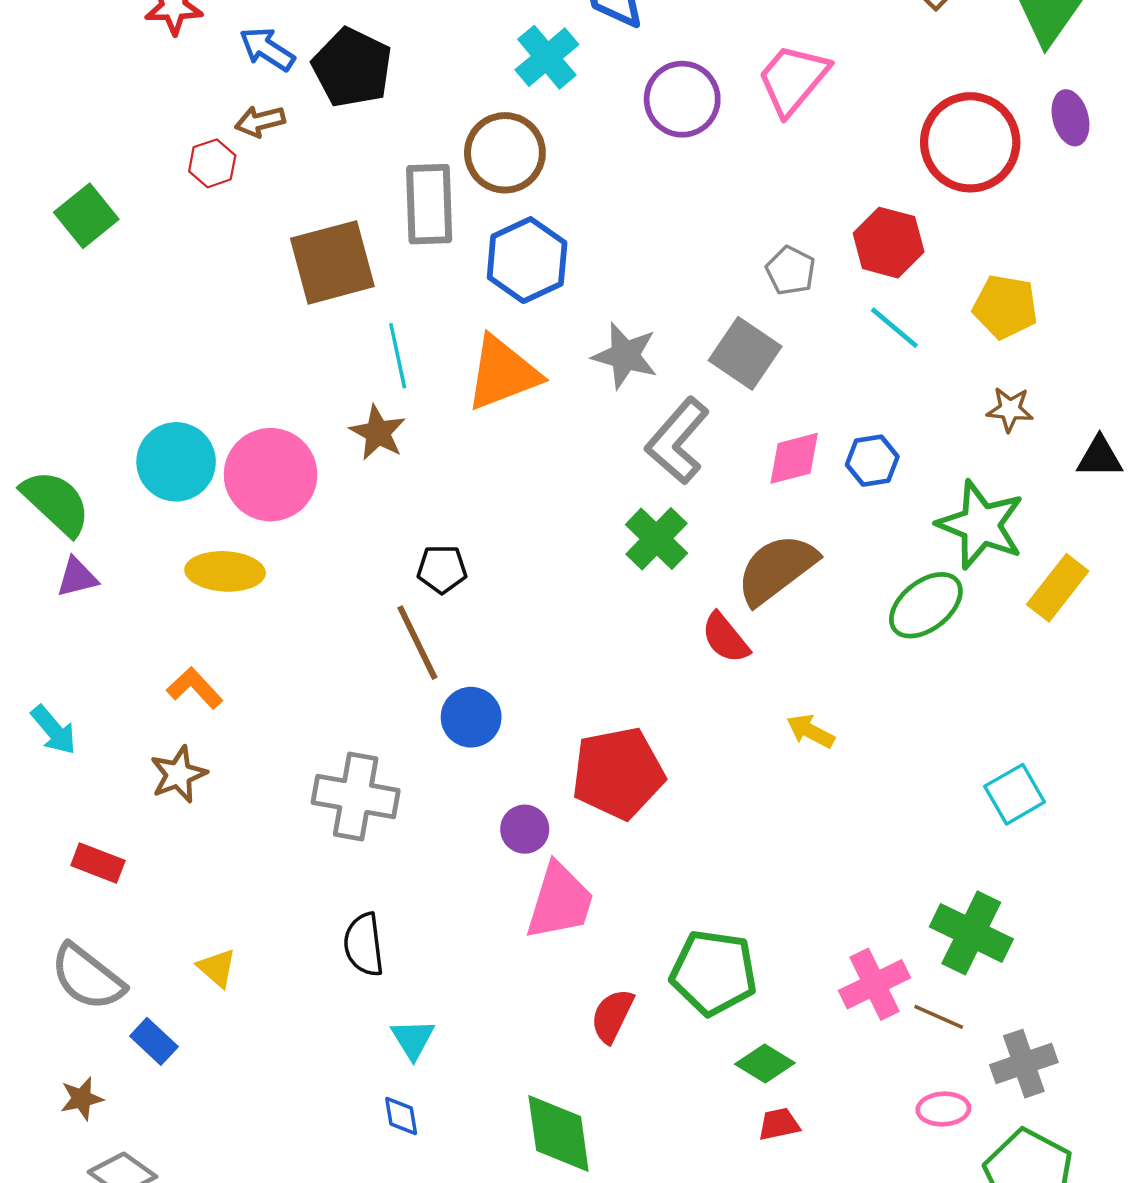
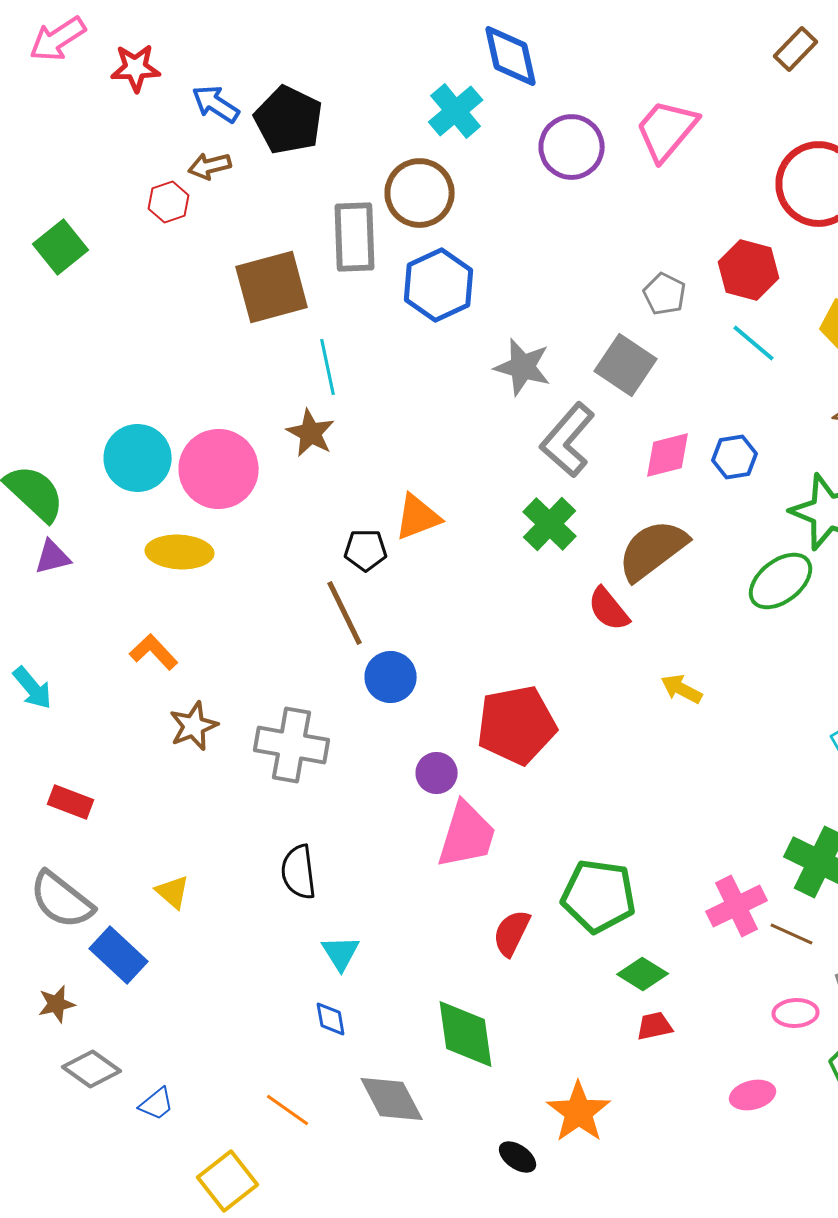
orange triangle: (503, 373) -> (418, 517), moved, size x0.7
brown star: (178, 774) -> (194, 726), moved
blue rectangle: (154, 1041) -> (119, 955), size x1.4

